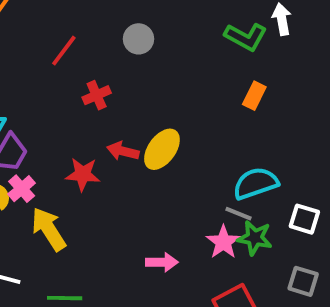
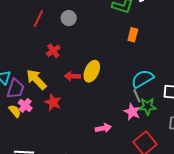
red line: (64, 51) -> (38, 19), moved
red star: (83, 174) -> (53, 102), moved, turned 30
gray line: (238, 214) -> (137, 96), turned 56
yellow arrow: (49, 229) -> (36, 79), moved

